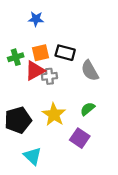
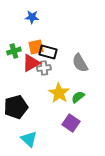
black rectangle: (65, 53) -> (48, 52), moved
yellow star: (54, 114) -> (59, 93), moved

